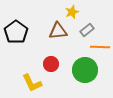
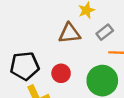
black pentagon: (16, 32) -> (25, 66), moved, turned 30

